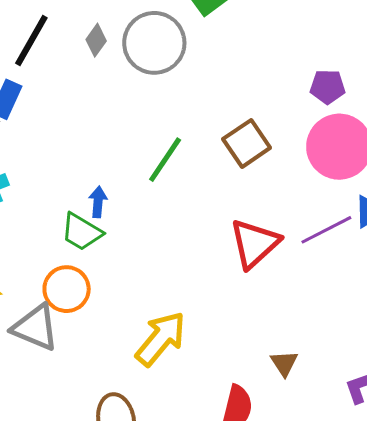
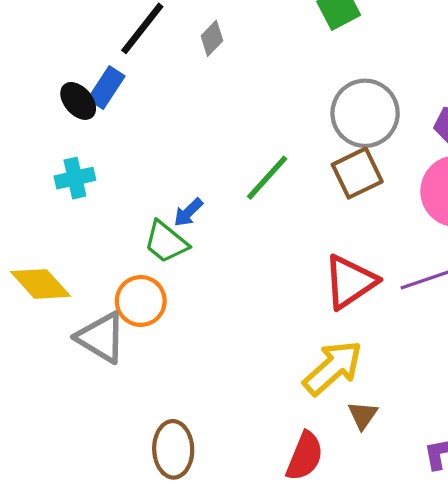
gray circle: (154, 43) -> (365, 113), moved
blue arrow: (98, 202) -> (188, 212), turned -148
yellow arrow: (161, 339) -> (333, 368), moved

